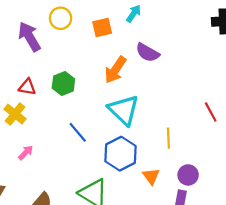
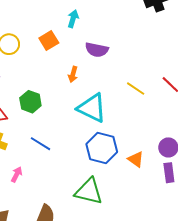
orange arrow: (115, 70) -> (73, 74), size x0.6
blue line: (78, 132) -> (41, 144), moved
yellow line: (168, 138) -> (136, 89), moved, turned -36

